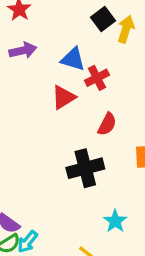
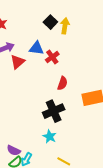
red triangle: (63, 97) -> (18, 62), moved
cyan star: (115, 221) -> (50, 136), moved

